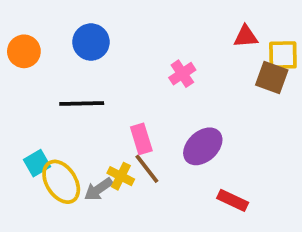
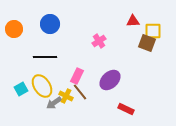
pink rectangle: (141, 139) -> (77, 76), turned 42
yellow ellipse: (61, 182) -> (42, 86), moved

